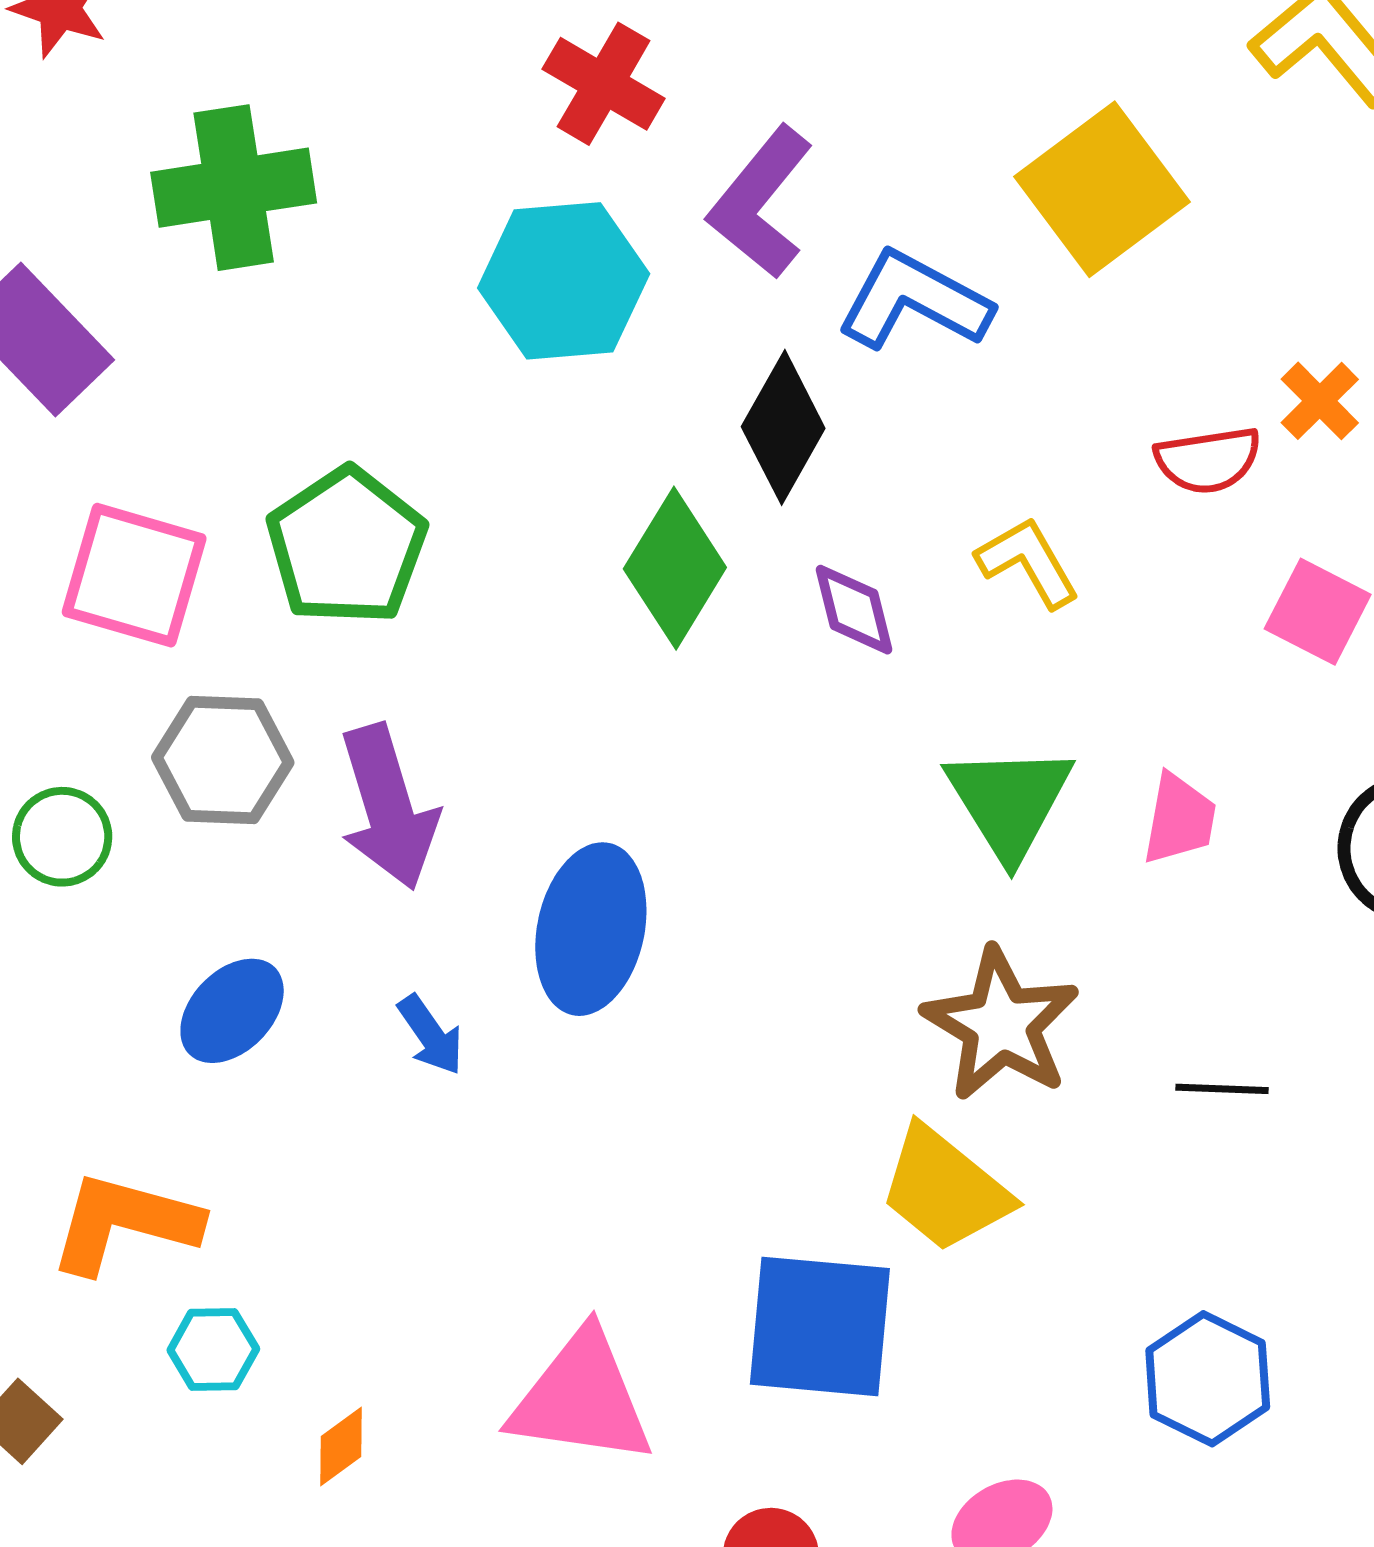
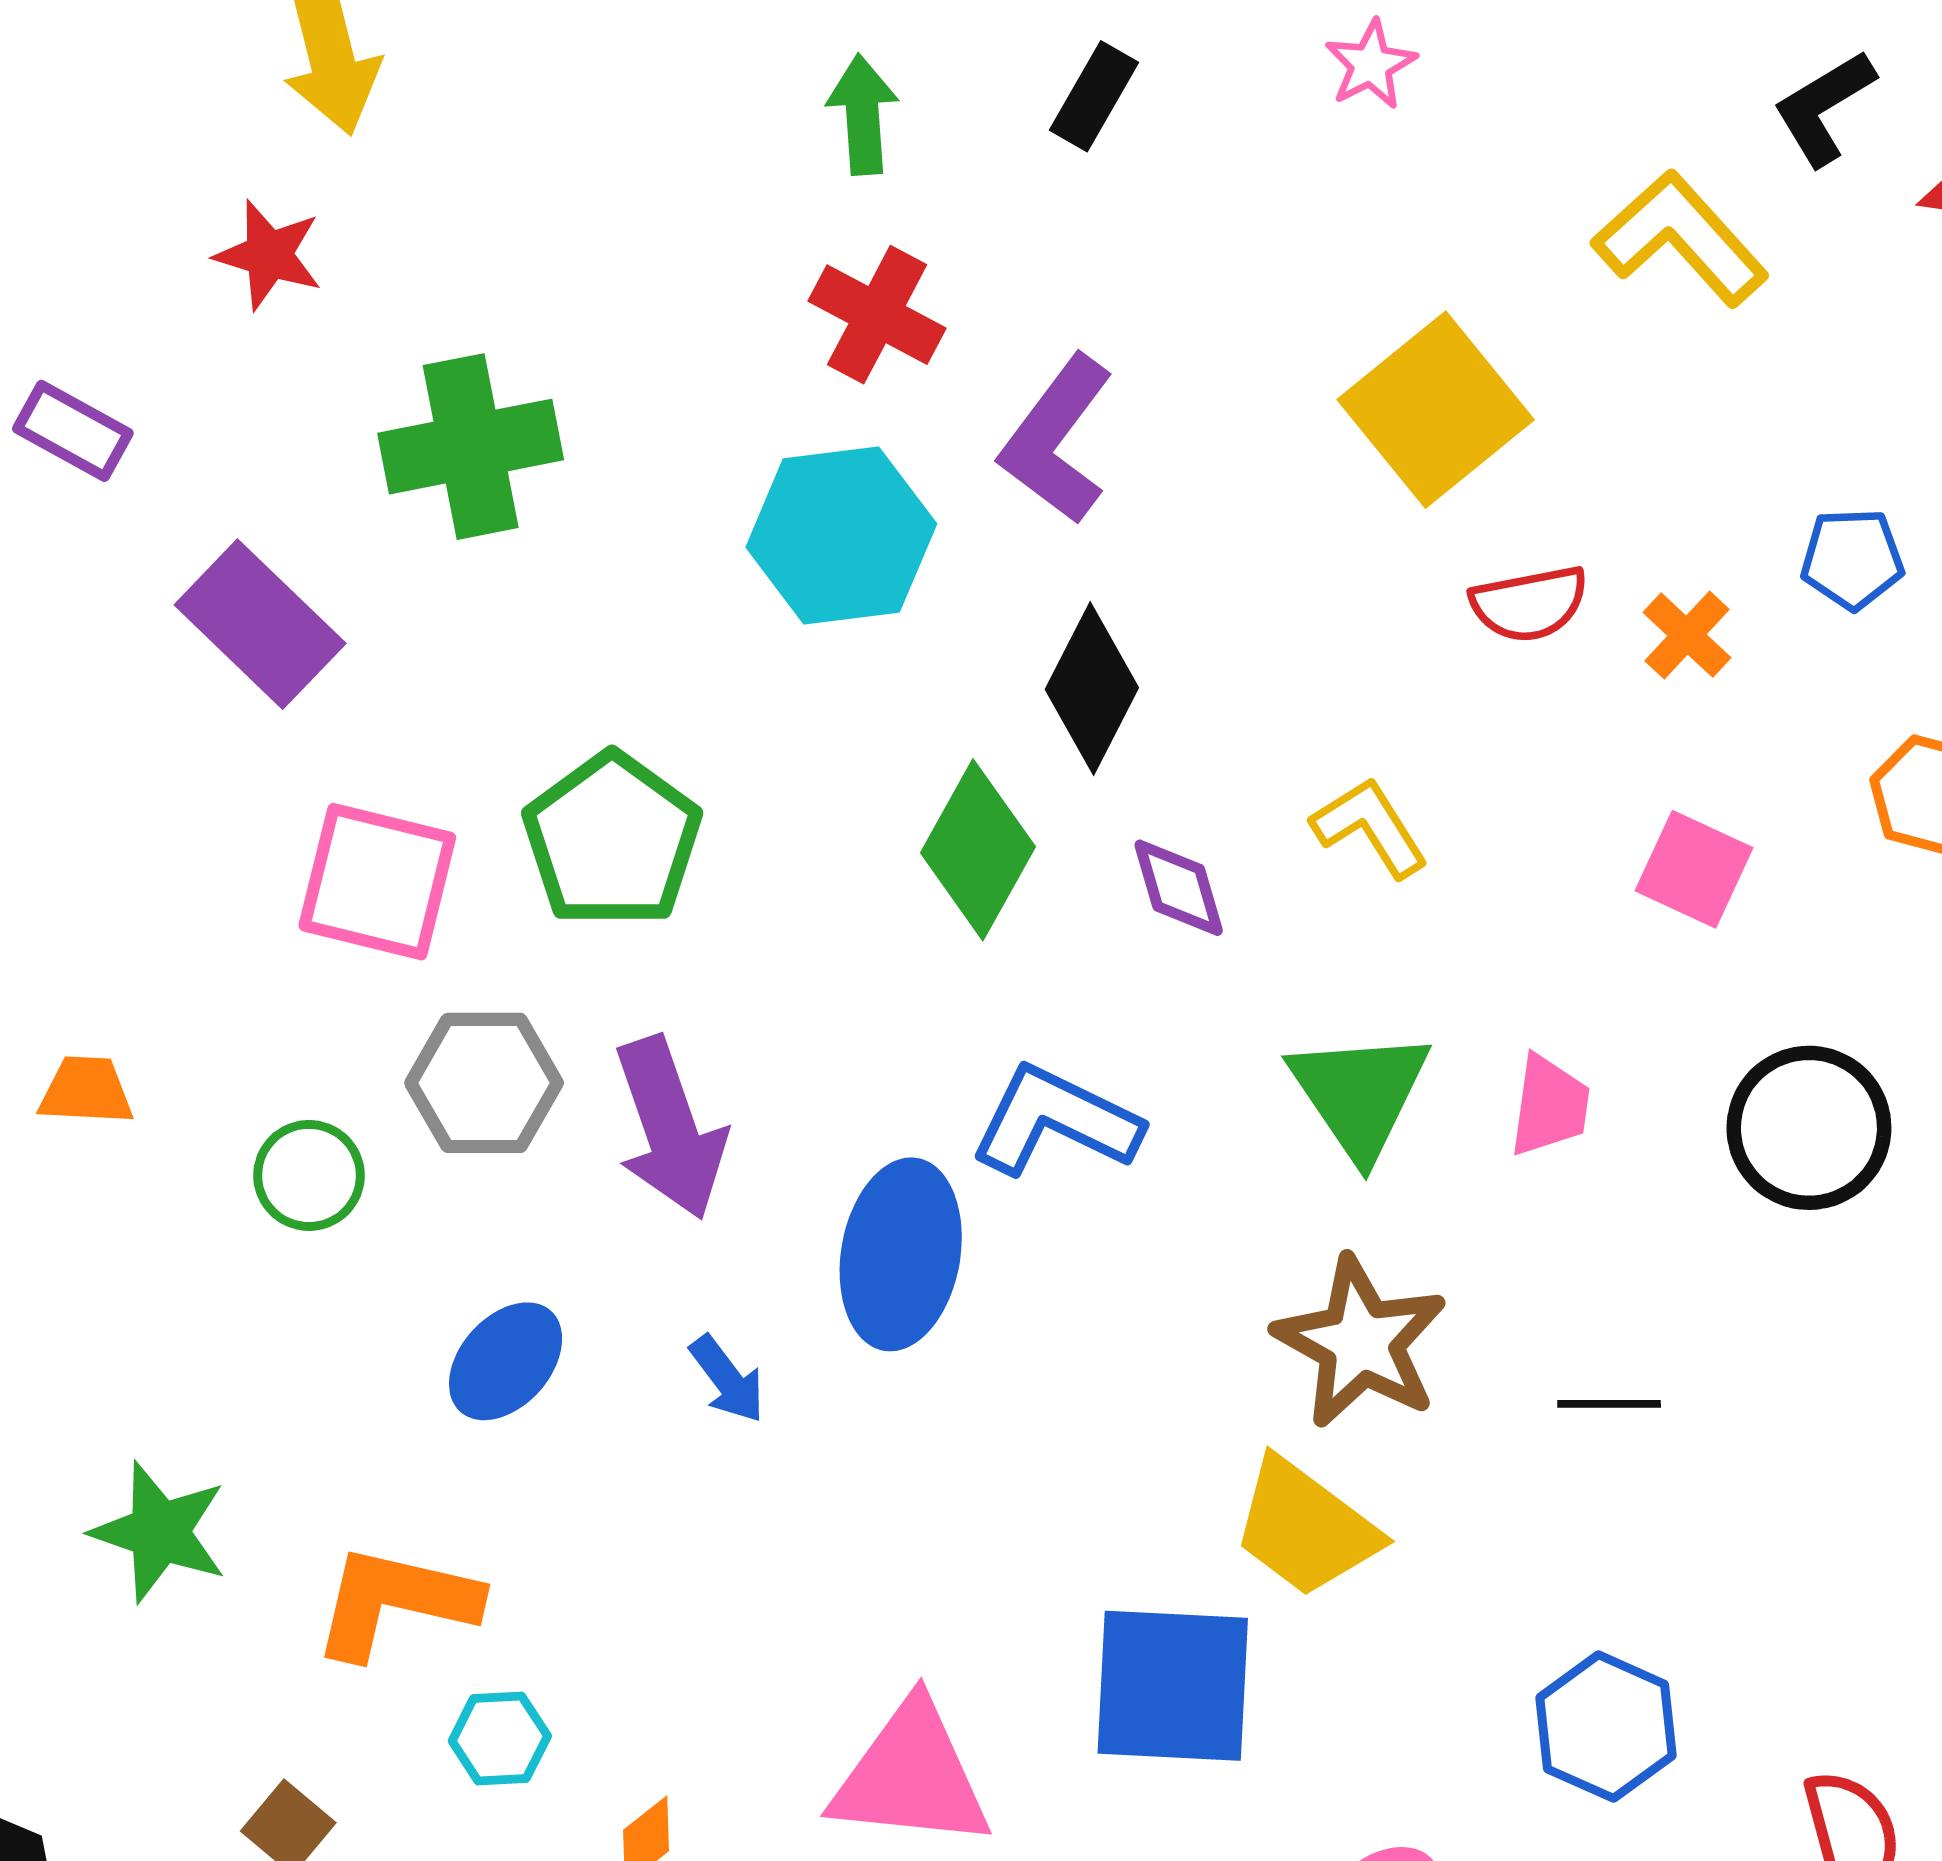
blue L-shape: (914, 301) -> (1056, 1121), moved
red semicircle: (1208, 460) -> (1529, 604), moved

